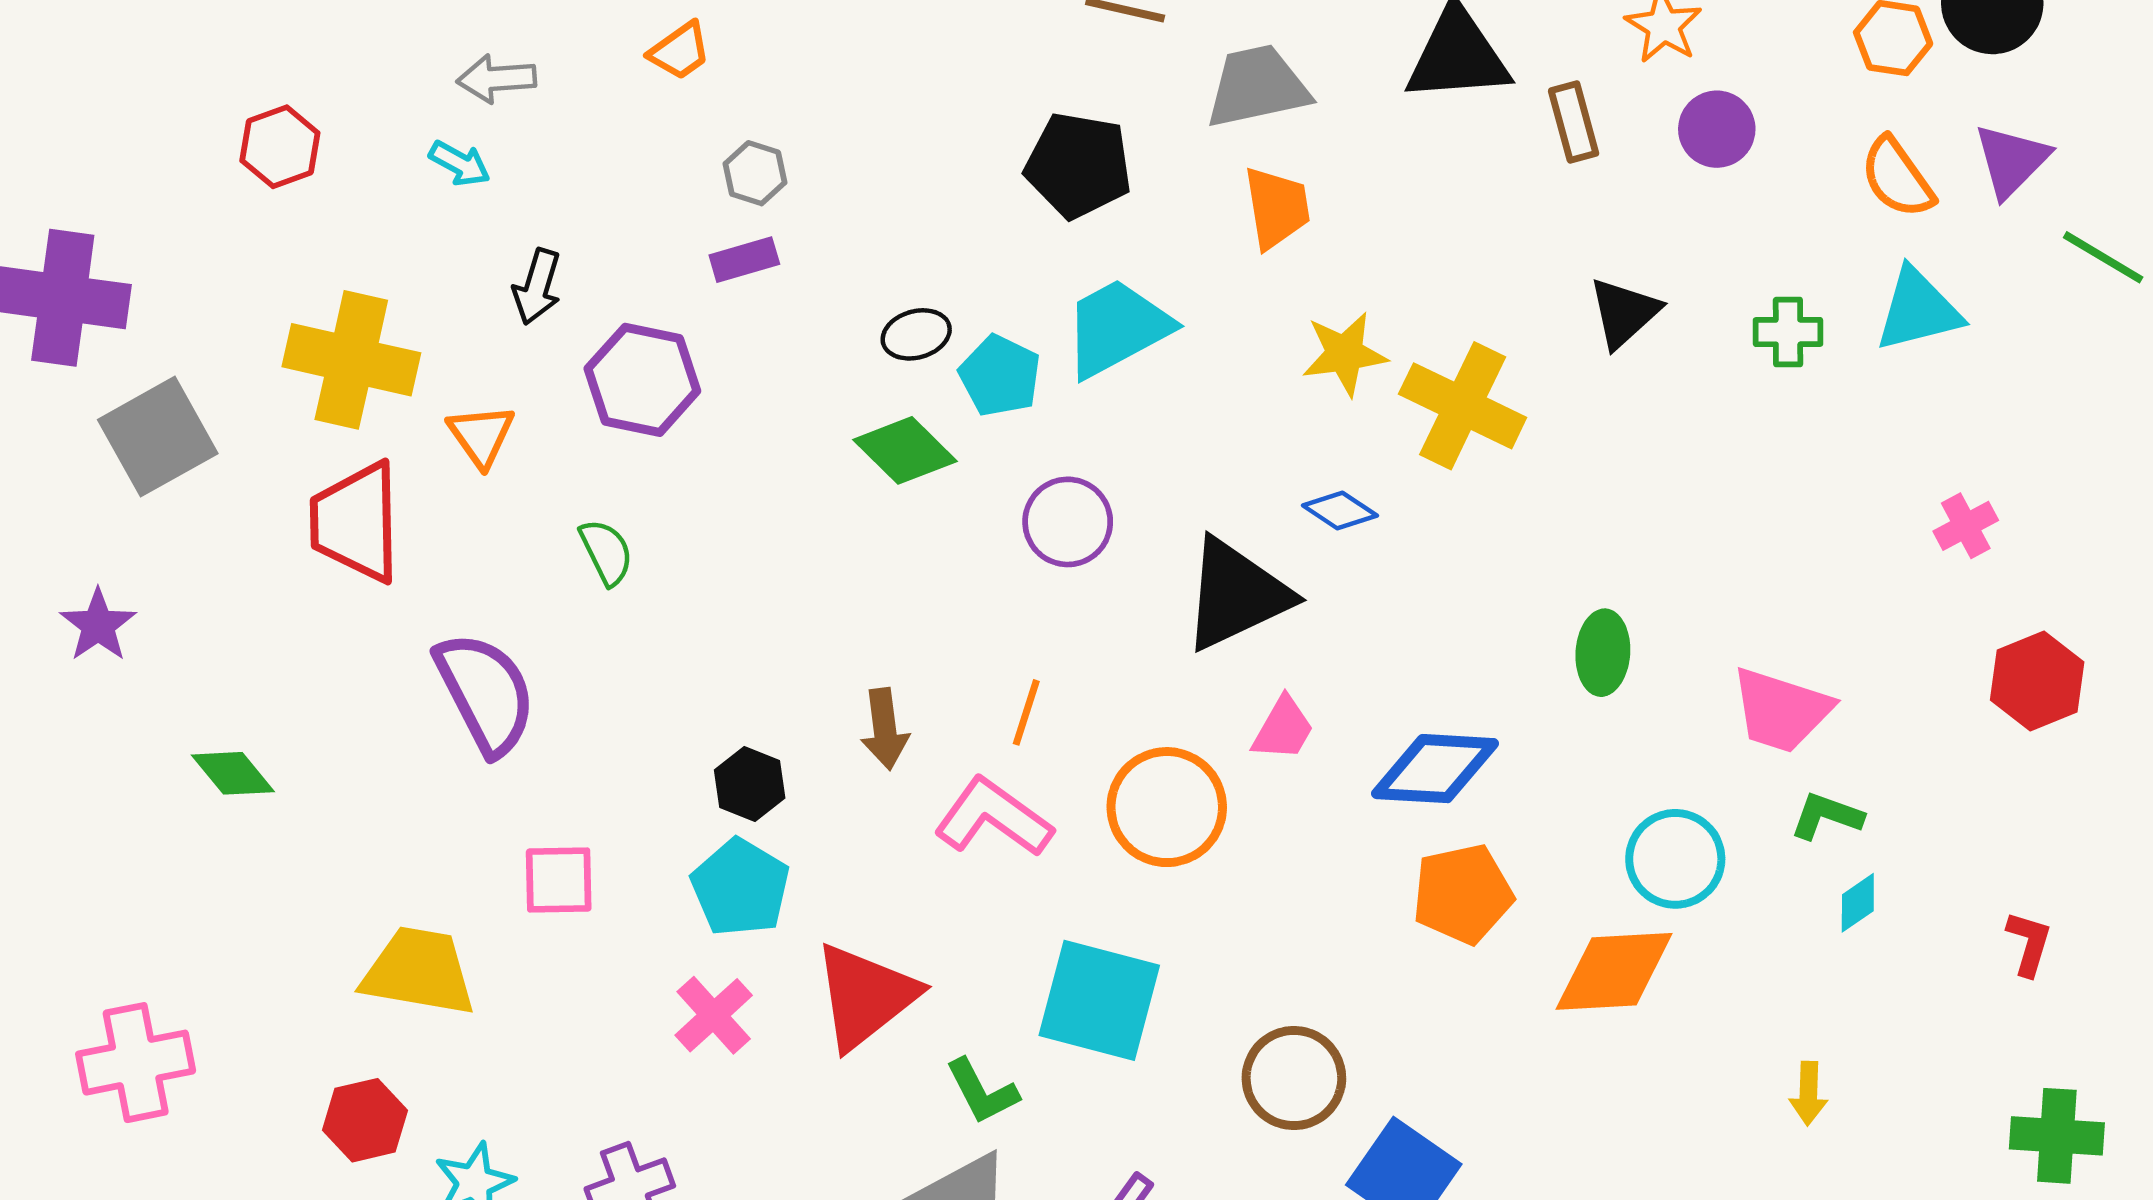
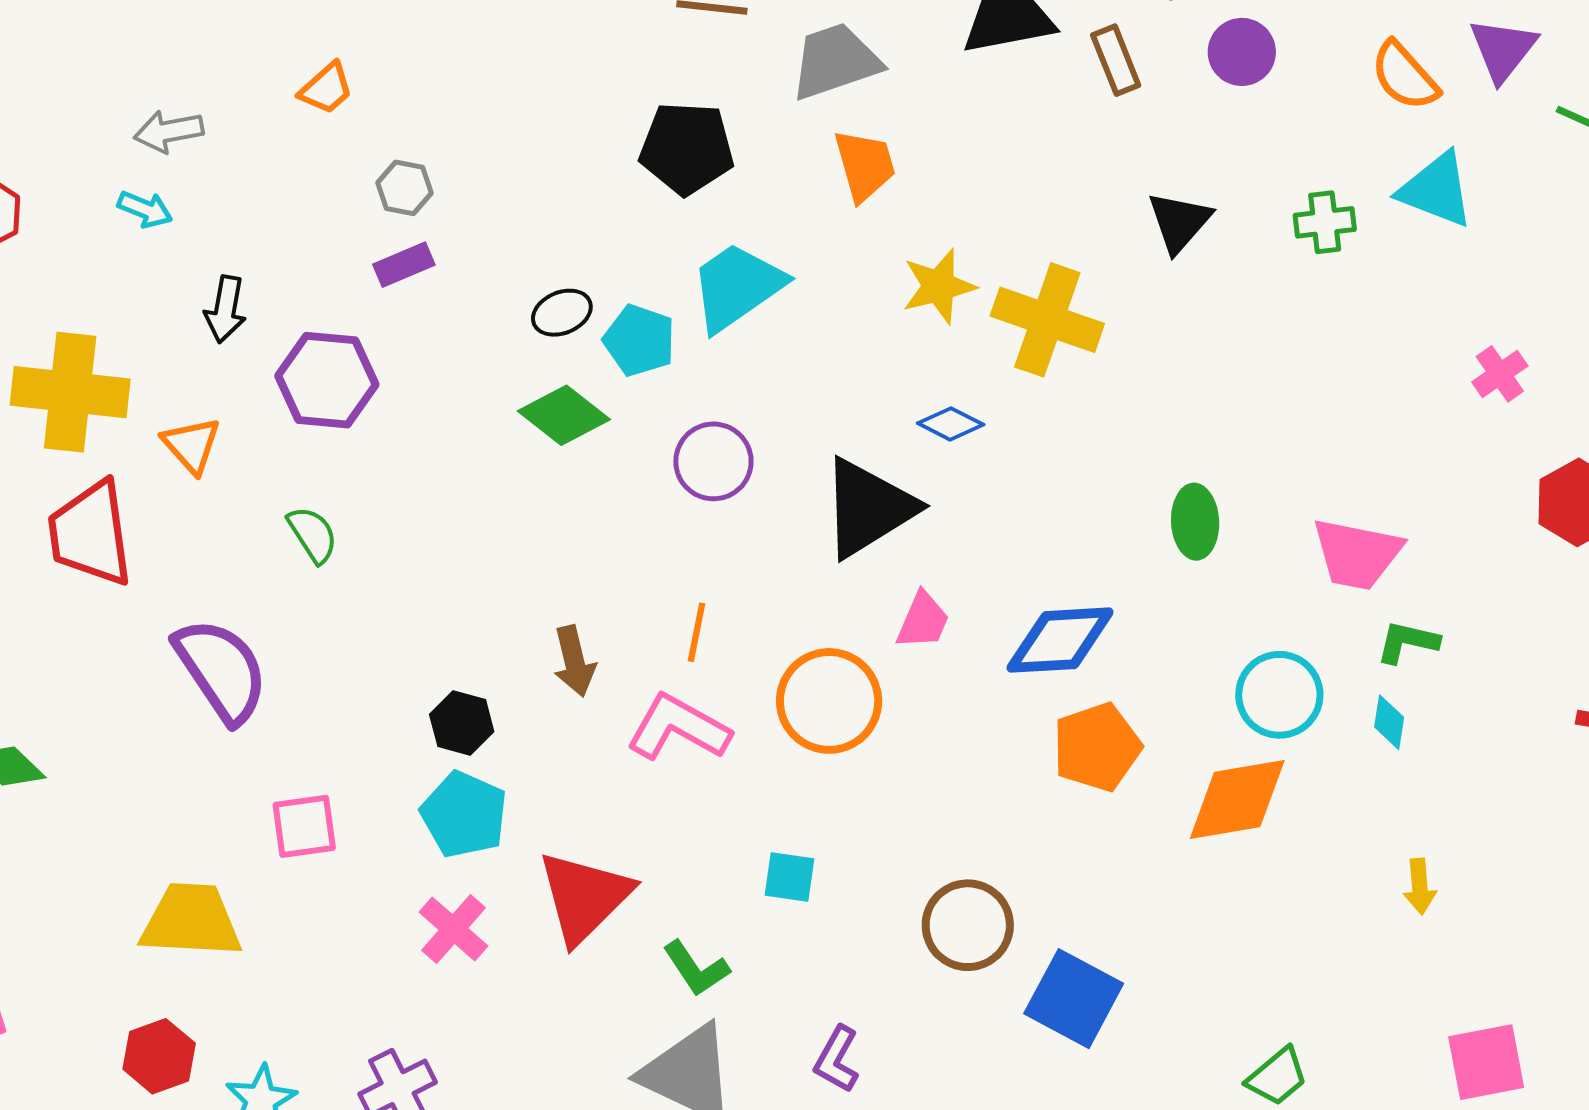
cyan triangle: (1918, 310) -> (1436, 190), turned 42
cyan diamond: (1858, 903) -> (1389, 722), moved, turned -40
cyan square: (1099, 1000) -> (790, 877), size x0.5

